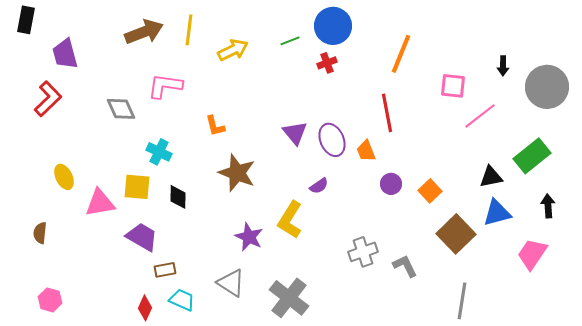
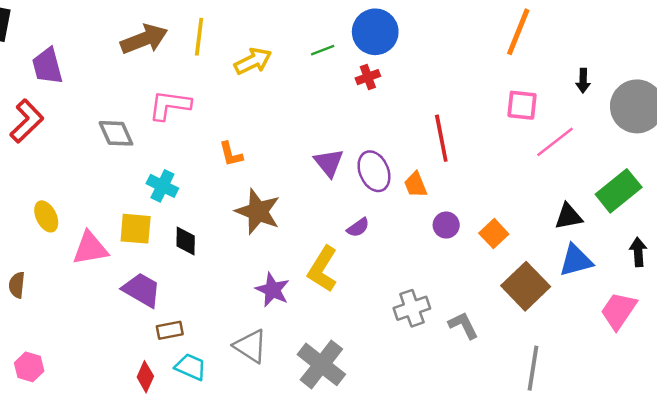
orange line: (401, 54) -> (518, 32), moved

